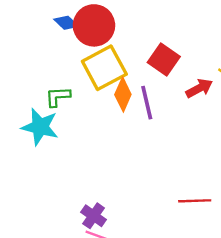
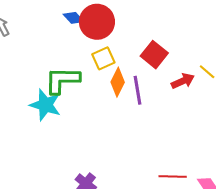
yellow square: (104, 68) -> (103, 58), size x0.6
green L-shape: (58, 97) -> (62, 80), size x1.6

